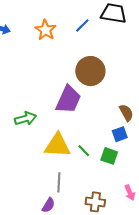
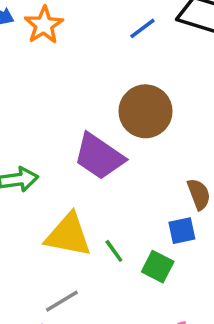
orange star: (46, 30) -> (44, 25), moved
purple trapezoid: (68, 100) -> (99, 156), turned 92
gray line: (59, 182) -> (62, 301), turned 48

